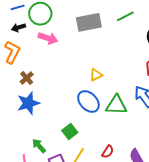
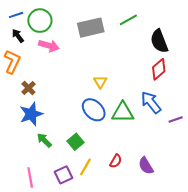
black arrow: (18, 27) -> (18, 36), turned 72
yellow triangle: (96, 75) -> (100, 82), turned -32
green arrow: (39, 146) -> (44, 140), moved

